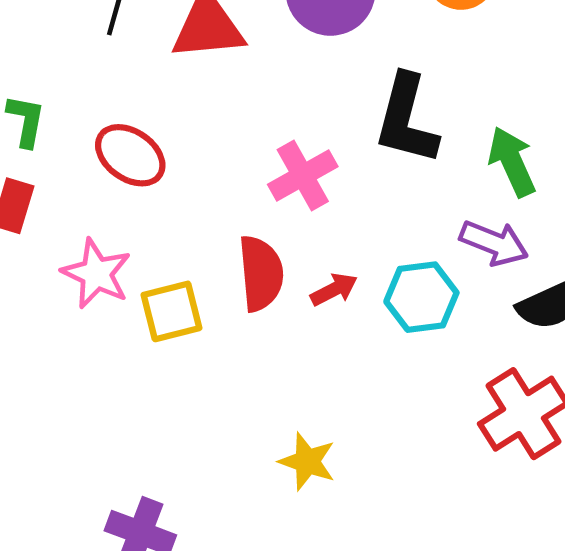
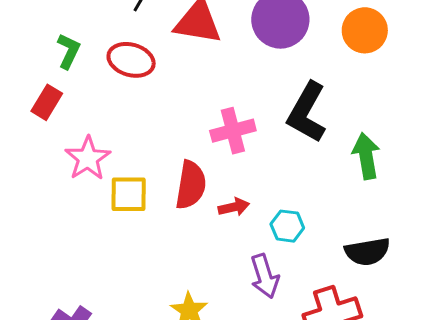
red ellipse: (130, 155) -> (131, 60), moved, turned -33
purple arrow: (494, 243) -> (265, 276), moved, turned 36
cyan hexagon: (421, 297) -> (287, 226), size x0.7

